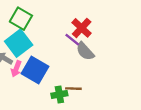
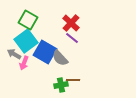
red cross: (82, 28) -> (71, 23), moved
gray semicircle: (85, 51) -> (60, 58), moved
blue square: (35, 70) -> (45, 52), moved

